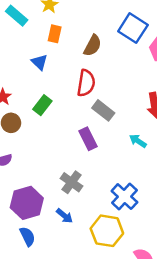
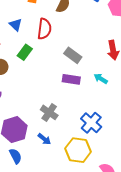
blue triangle: (39, 62) -> (16, 25), moved
red semicircle: (86, 83) -> (44, 29), moved
purple rectangle: (88, 139) -> (71, 79), moved, turned -54

